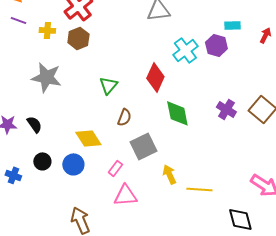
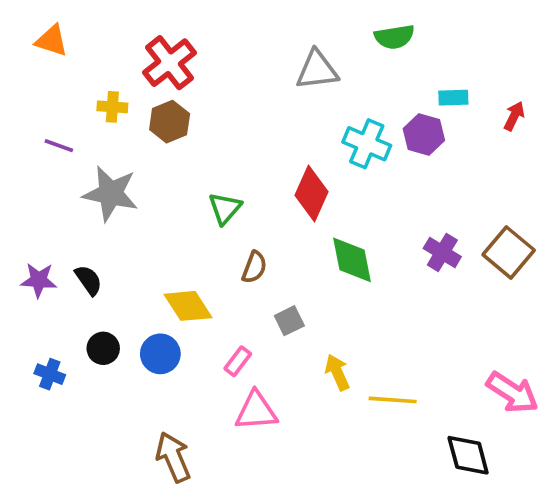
purple line: (18, 20) -> (59, 146), moved
cyan cross: (185, 50) -> (367, 144), turned -30
gray square: (143, 146) -> (289, 321), size x0.6

